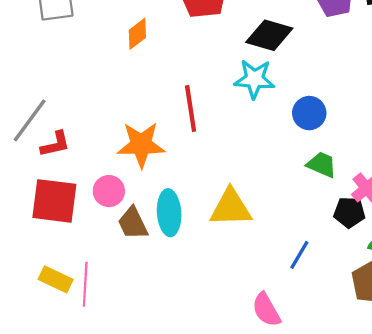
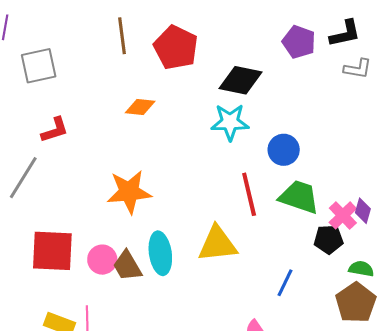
orange diamond: (137, 34) -> (140, 107), moved, turned 48
red line: (191, 108) -> (249, 194), moved
red L-shape: (55, 144) -> (55, 130), moved
green trapezoid: (322, 165) -> (299, 197), size x1.4
pink circle: (109, 191) -> (102, 260), moved

